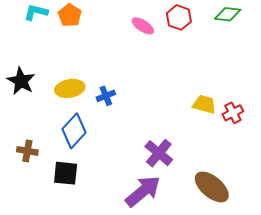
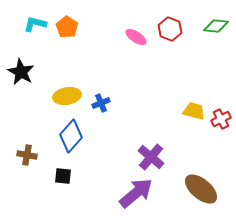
black star: (21, 81) -> (21, 72), moved
black square: (66, 173) -> (63, 176), size x0.7

